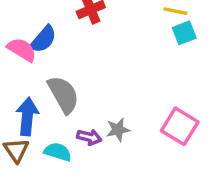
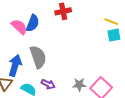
blue semicircle: (43, 39) -> (33, 23), turned -30
gray star: (118, 130) -> (79, 85), moved

